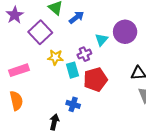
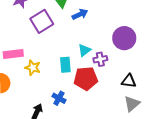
cyan triangle: (101, 40) -> (84, 50), moved
purple cross: (84, 54) -> (100, 59), moved
yellow star: (55, 57) -> (33, 68), moved

